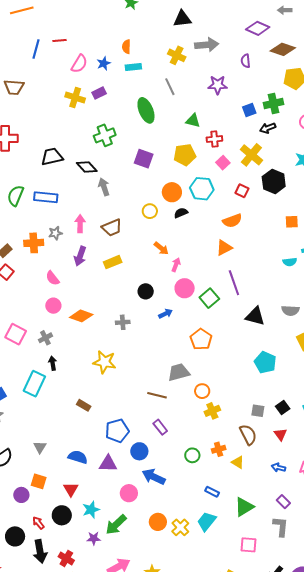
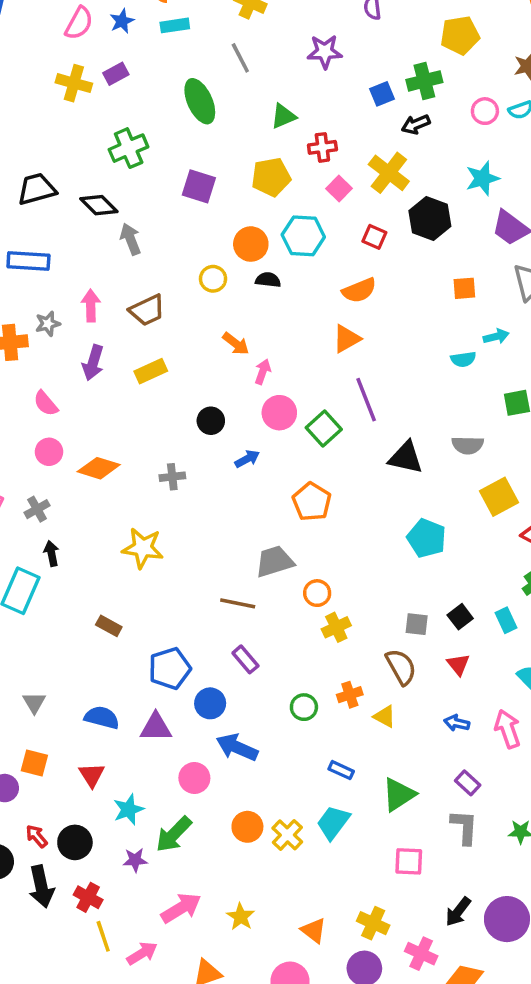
green triangle: (193, 121) -> (283, 116), turned -35
black semicircle: (181, 213) -> (268, 280), turned 32
black circle: (62, 515) -> (75, 842), moved

